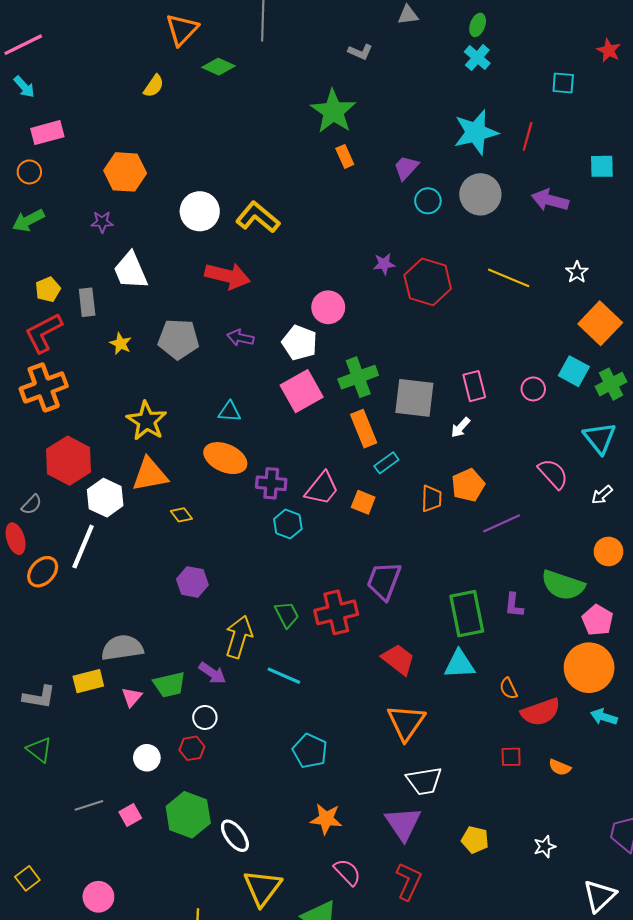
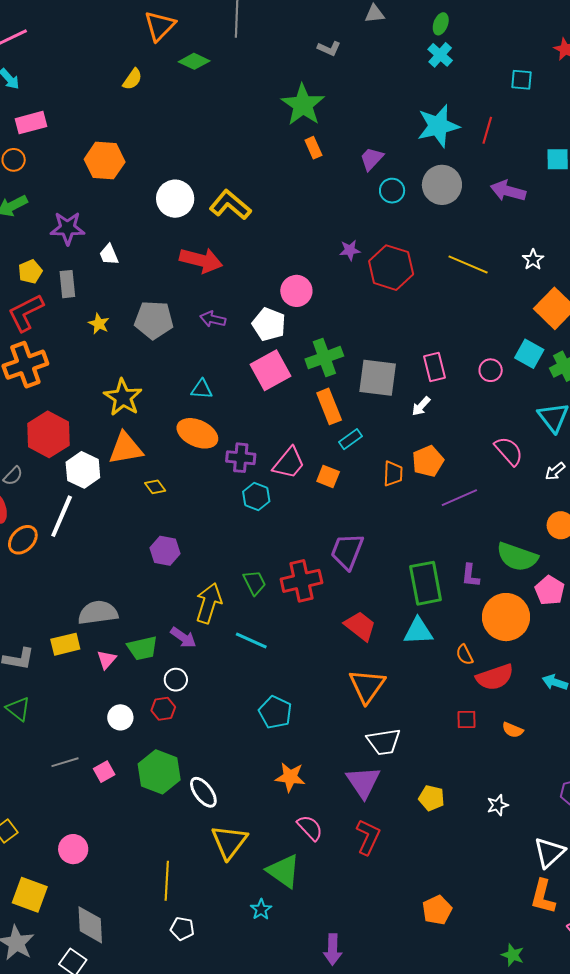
purple star: (102, 222) -> (68, 228), moved, size x1.6
white trapezoid: (131, 271) -> (109, 255), size x0.6
orange circle: (589, 668) -> (506, 617), moved

